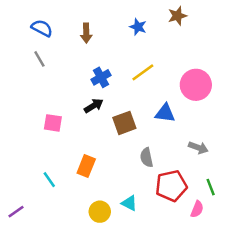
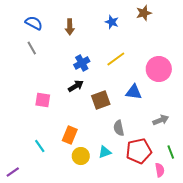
gray arrow: (198, 148) -> (161, 120), turned -42
cyan triangle: (129, 203) -> (105, 152), moved, turned -48
pink semicircle: (197, 209) -> (160, 170), turned -32
yellow circle: (100, 212) -> (81, 156), moved

